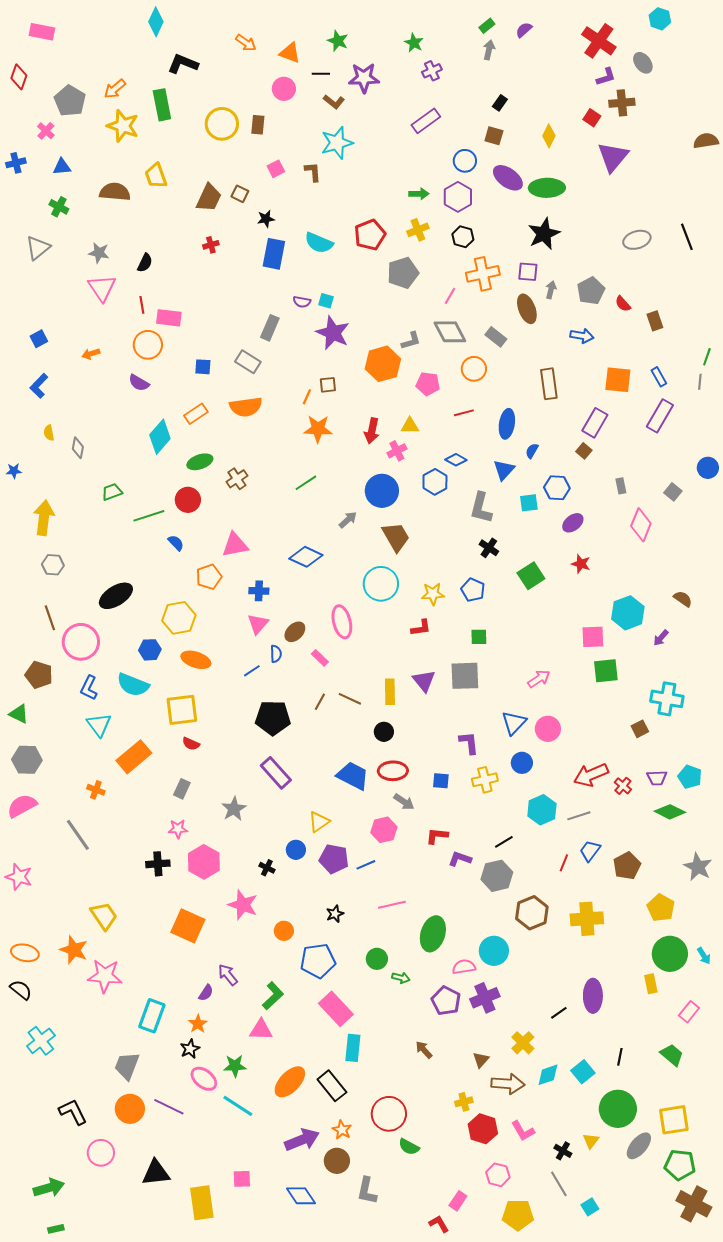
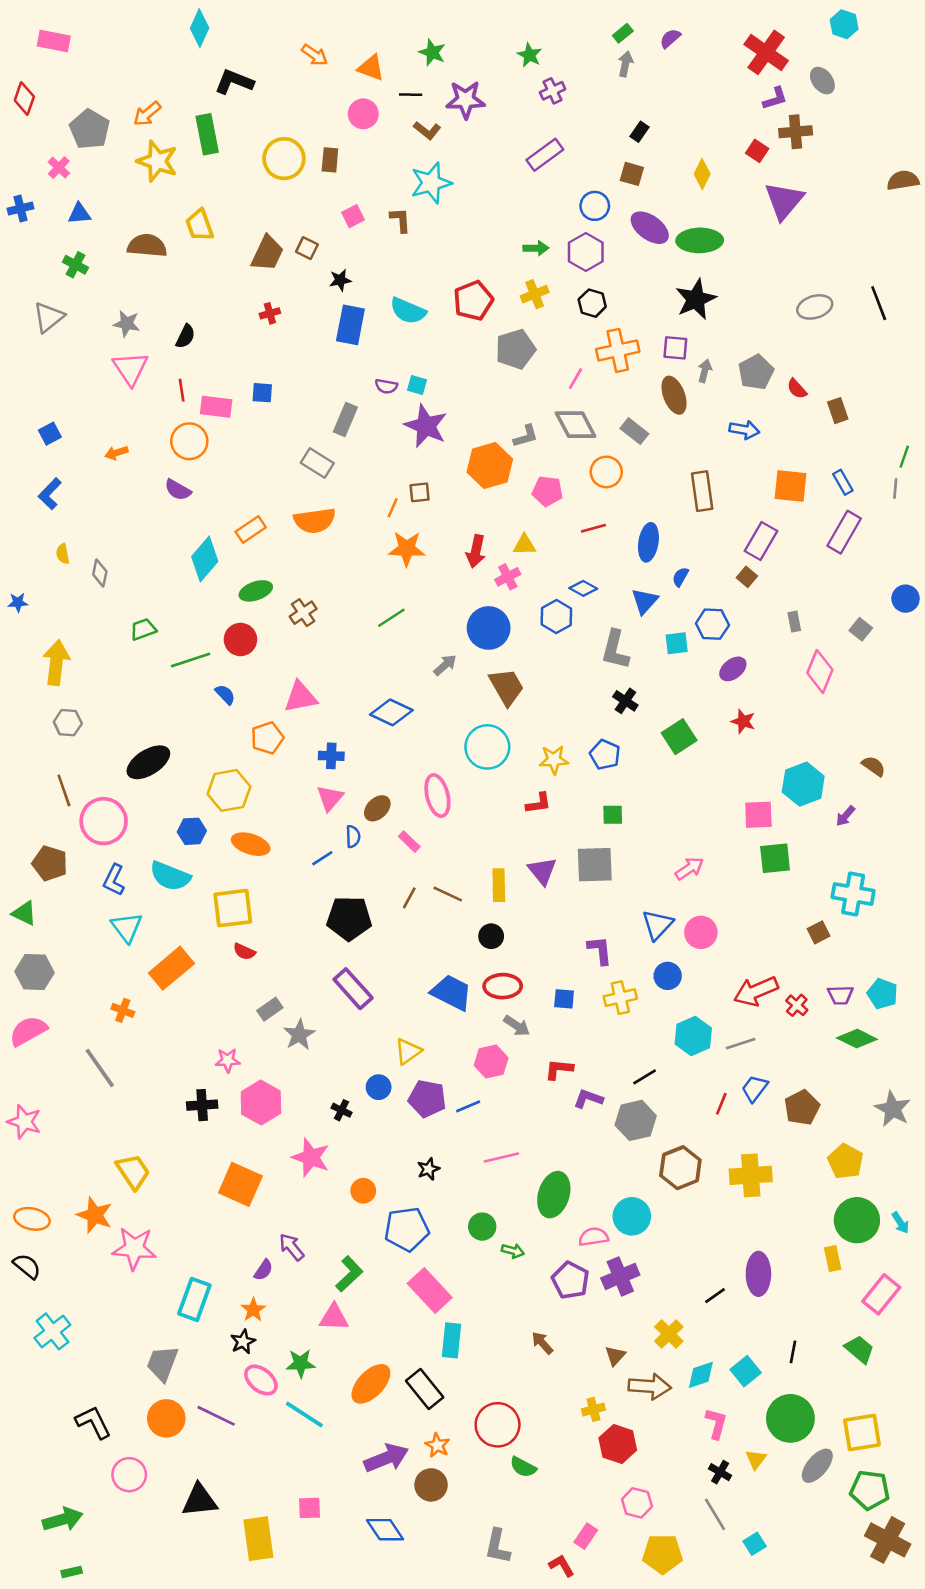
blue square: (203, 367) -> (262, 393), moved
gray rectangle: (182, 789) -> (270, 1009), moved, turned 30
pink rectangle: (689, 1012) -> (881, 1294), size x1.4
pink L-shape: (523, 1131) -> (716, 1424), moved, turned -135
gray L-shape: (367, 1191) -> (498, 1546), moved

